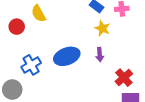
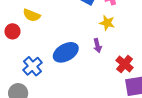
yellow semicircle: (38, 14) -> (32, 15), turned -30
yellow star: (102, 28) -> (107, 23), moved

